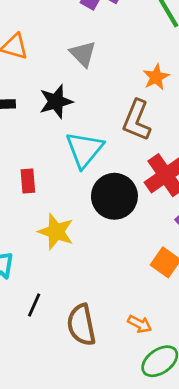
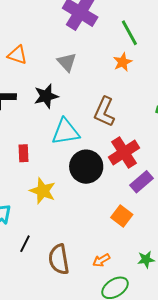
orange star: (156, 77) -> (123, 62), moved
cyan triangle: (84, 150) -> (66, 132), turned 40
orange arrow: (140, 324) -> (101, 260), turned 120

